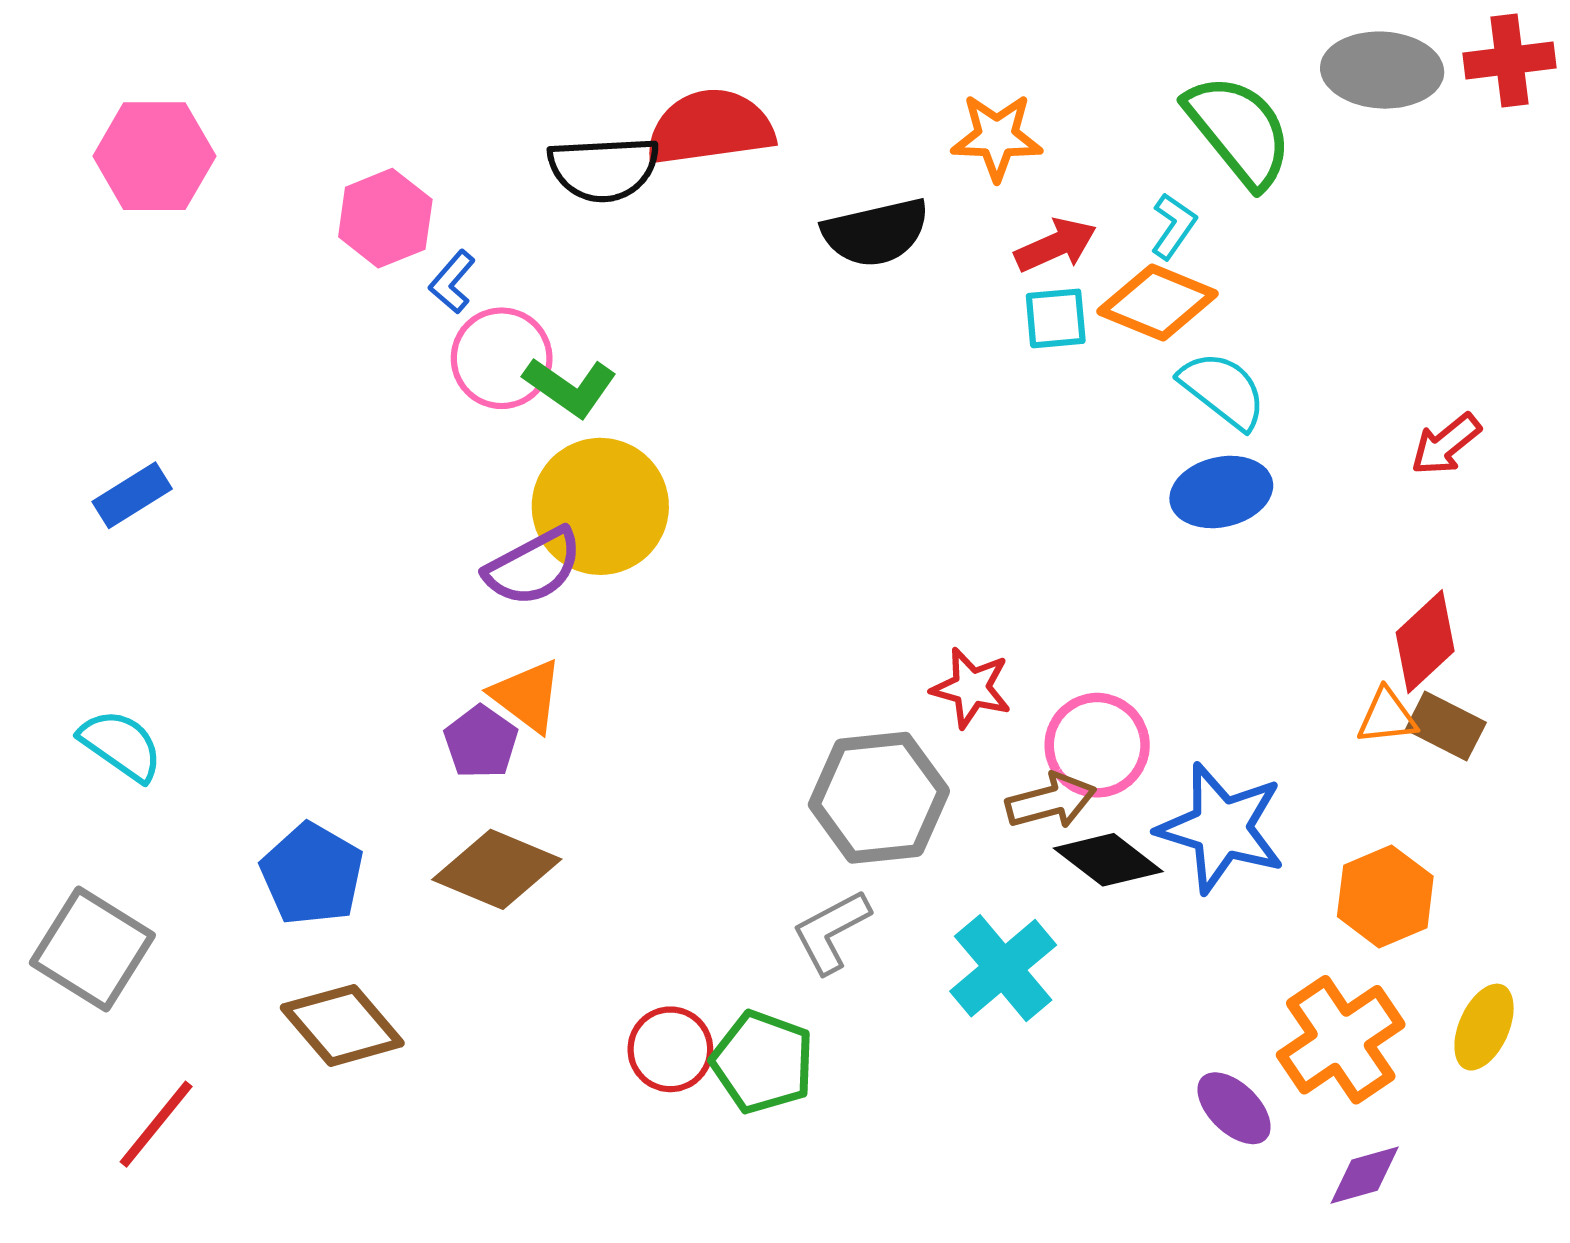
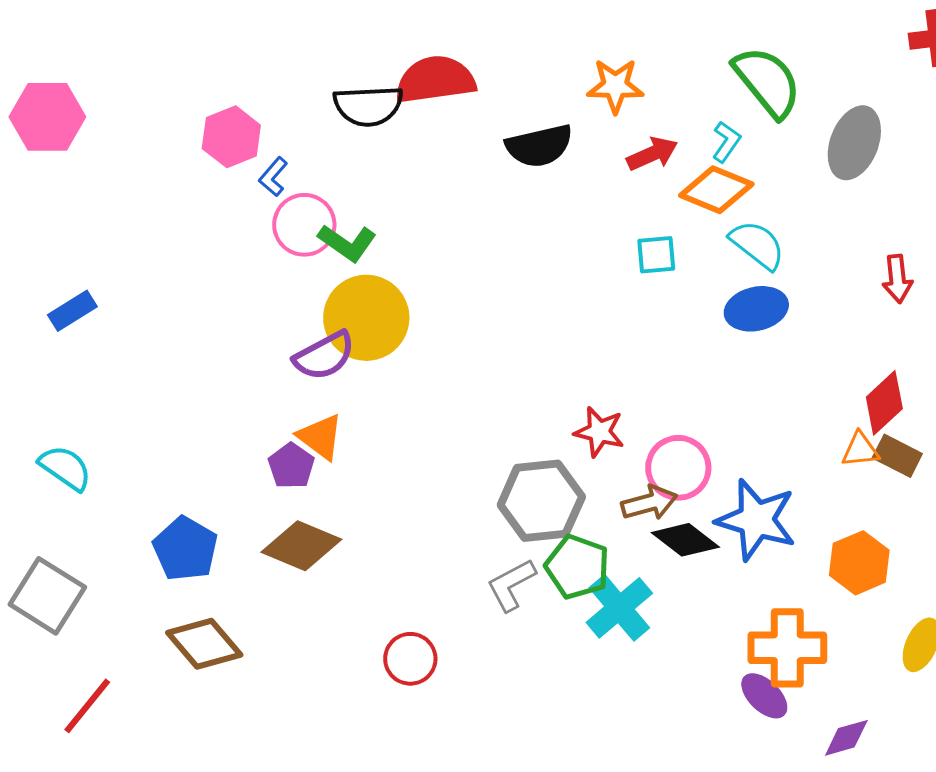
gray ellipse: (1382, 70) -> (854, 143), moved, turned -72
pink hexagon: (154, 156) -> (47, 117), moved
cyan square: (1056, 318) -> (656, 255), moved
red arrow: (1446, 444) -> (897, 279), turned -57
orange cross: (1341, 1040) -> (787, 648), moved, turned 34
green pentagon: (763, 1062) -> (577, 567), moved

